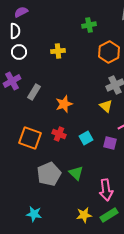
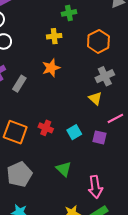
green cross: (89, 25) -> (69, 13), moved
yellow cross: (58, 51) -> (54, 36), moved
orange star: (64, 104) -> (51, 68), moved
gray pentagon: (49, 174) -> (19, 174), moved

